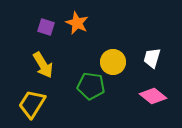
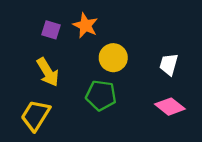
yellow circle: (113, 62) -> (113, 58), moved

